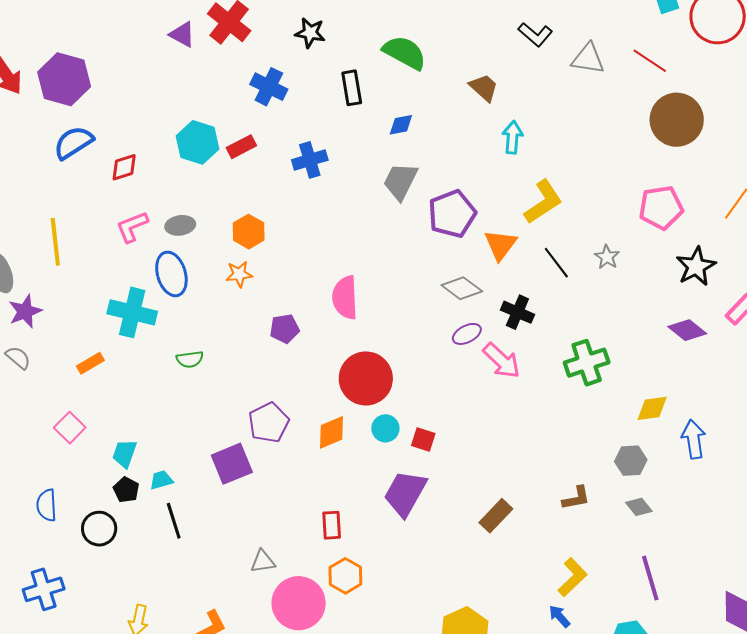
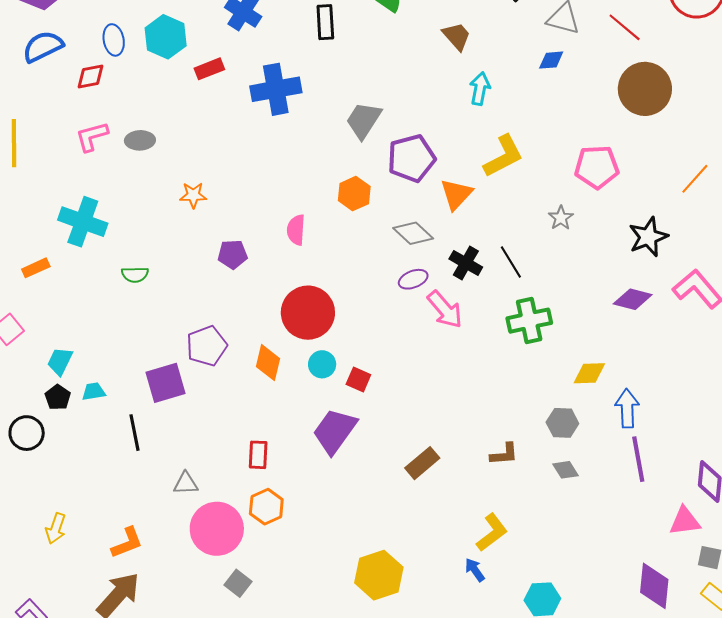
blue diamond: (401, 125) -> (551, 60), moved
cyan hexagon: (198, 142) -> (166, 37), moved
blue cross: (310, 160) -> (276, 89), size x1.4
pink pentagon: (661, 207) -> (597, 167), moved
orange hexagon: (249, 232) -> (354, 194), moved
black line: (556, 263) -> (511, 262), moved
blue ellipse: (171, 274) -> (114, 40), moved, size x0.7
pink semicircle: (345, 298) -> (296, 230), size x0.7
purple diamond: (687, 330) -> (633, 299), turned -30
orange diamond: (332, 432) -> (268, 363), turned -60
black line: (174, 521) -> (135, 433), moved
purple line: (650, 578) -> (638, 459), moved

